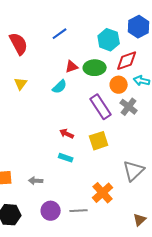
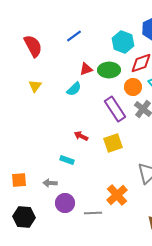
cyan rectangle: (66, 158) -> (67, 160), moved
purple circle: (51, 211) -> (65, 203), moved

